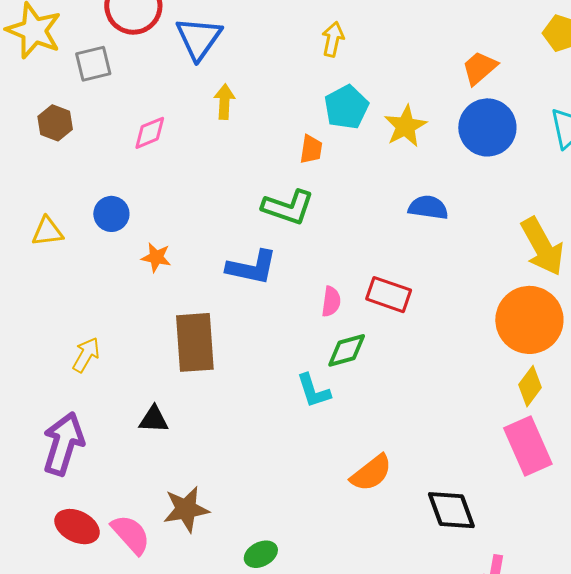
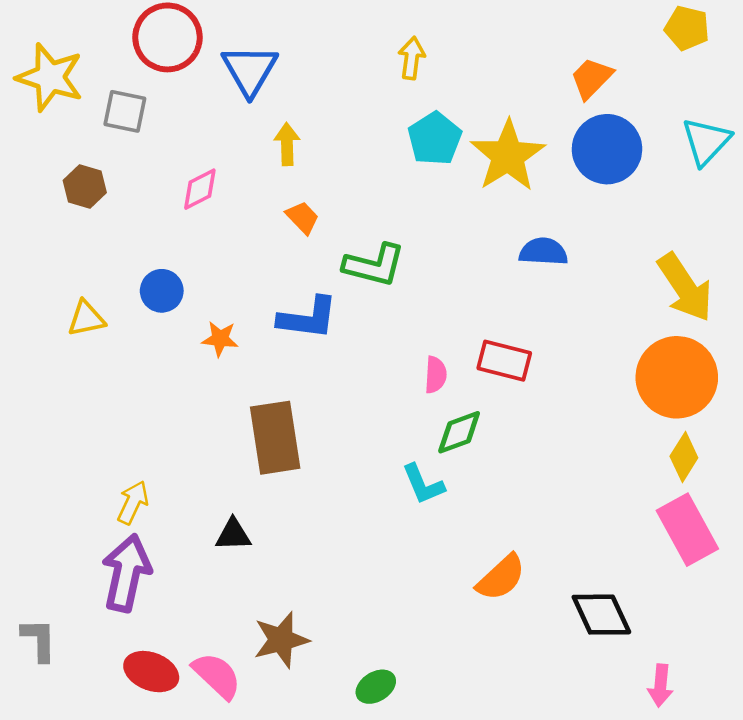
gray square: (93, 64) -> (125, 111), turned 30
yellow star: (405, 126) -> (508, 156), size x1.4
orange trapezoid: (311, 149) -> (303, 218), moved, turned -48
blue L-shape: (252, 267) -> (308, 318), moved
yellow arrow: (86, 355) -> (133, 502), moved

